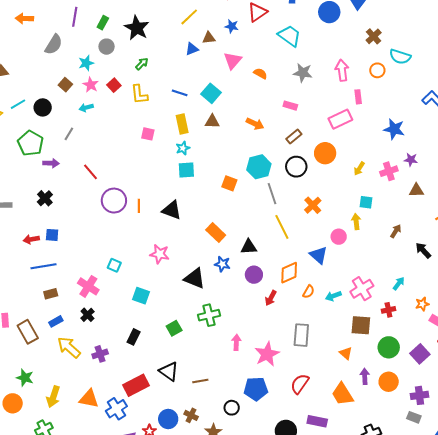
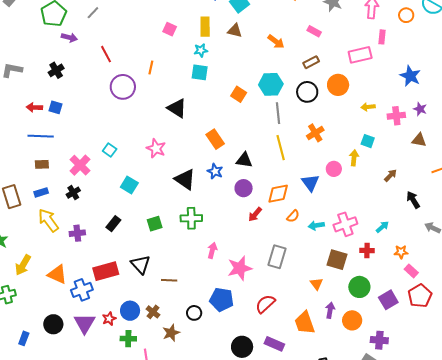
yellow arrow: (359, 169) -> (368, 107), turned 40
orange line: (139, 206) -> (151, 68), moved

